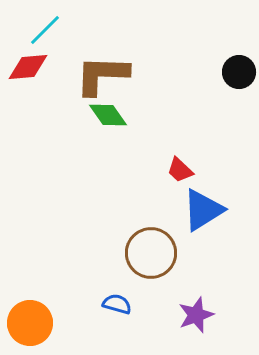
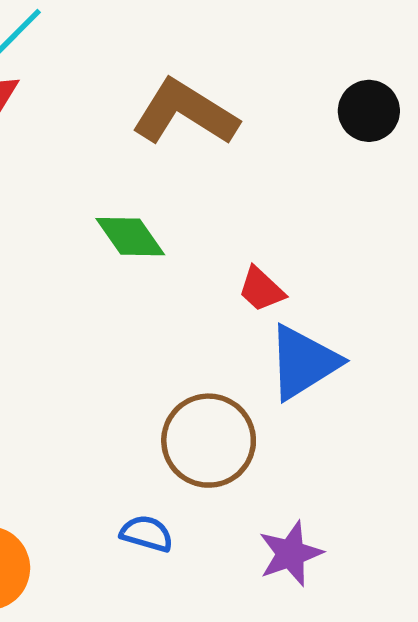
brown L-shape: (102, 75) -> (185, 113), moved, turned 30
green diamond: (108, 115) -> (130, 237), moved

